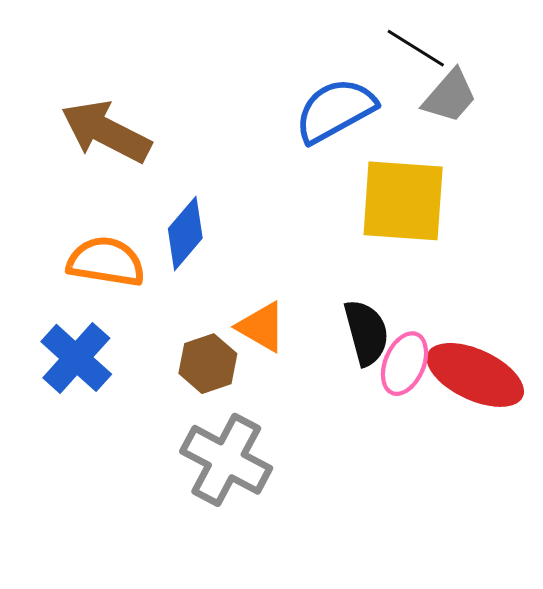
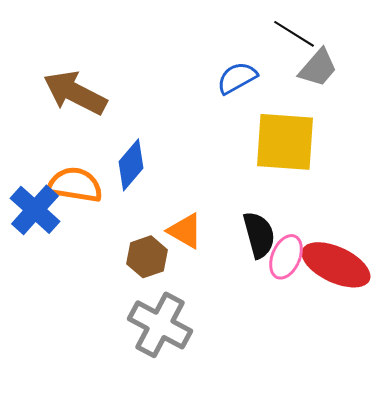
blue semicircle: (335, 110) -> (237, 78), size x0.7
blue cross: (76, 358) -> (35, 210), moved

